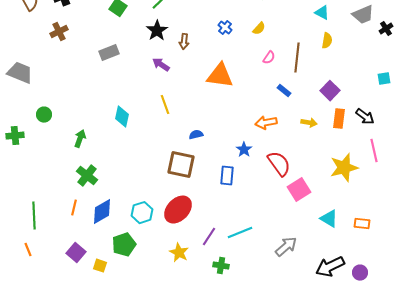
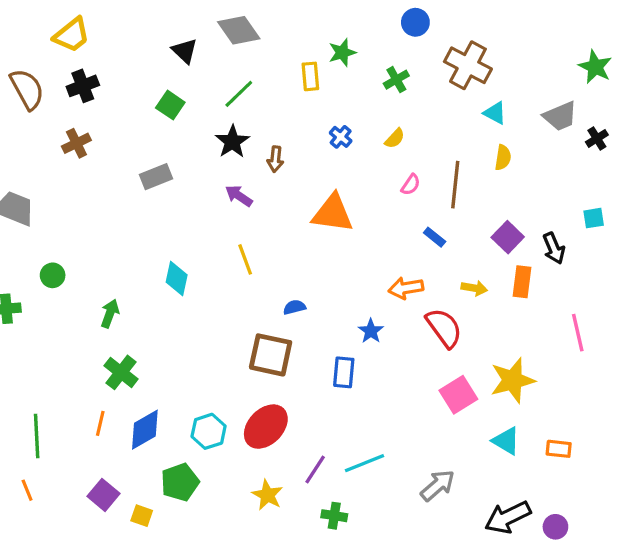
black arrow: (365, 117) -> (554, 248), moved, turned 30
red semicircle: (279, 164) -> (444, 328), moved
yellow star: (344, 168) -> (513, 380), moved

